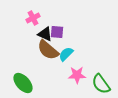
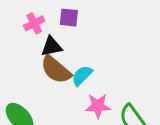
purple square: (57, 32) -> (69, 18), moved
black triangle: (45, 34) -> (52, 46), turned -35

